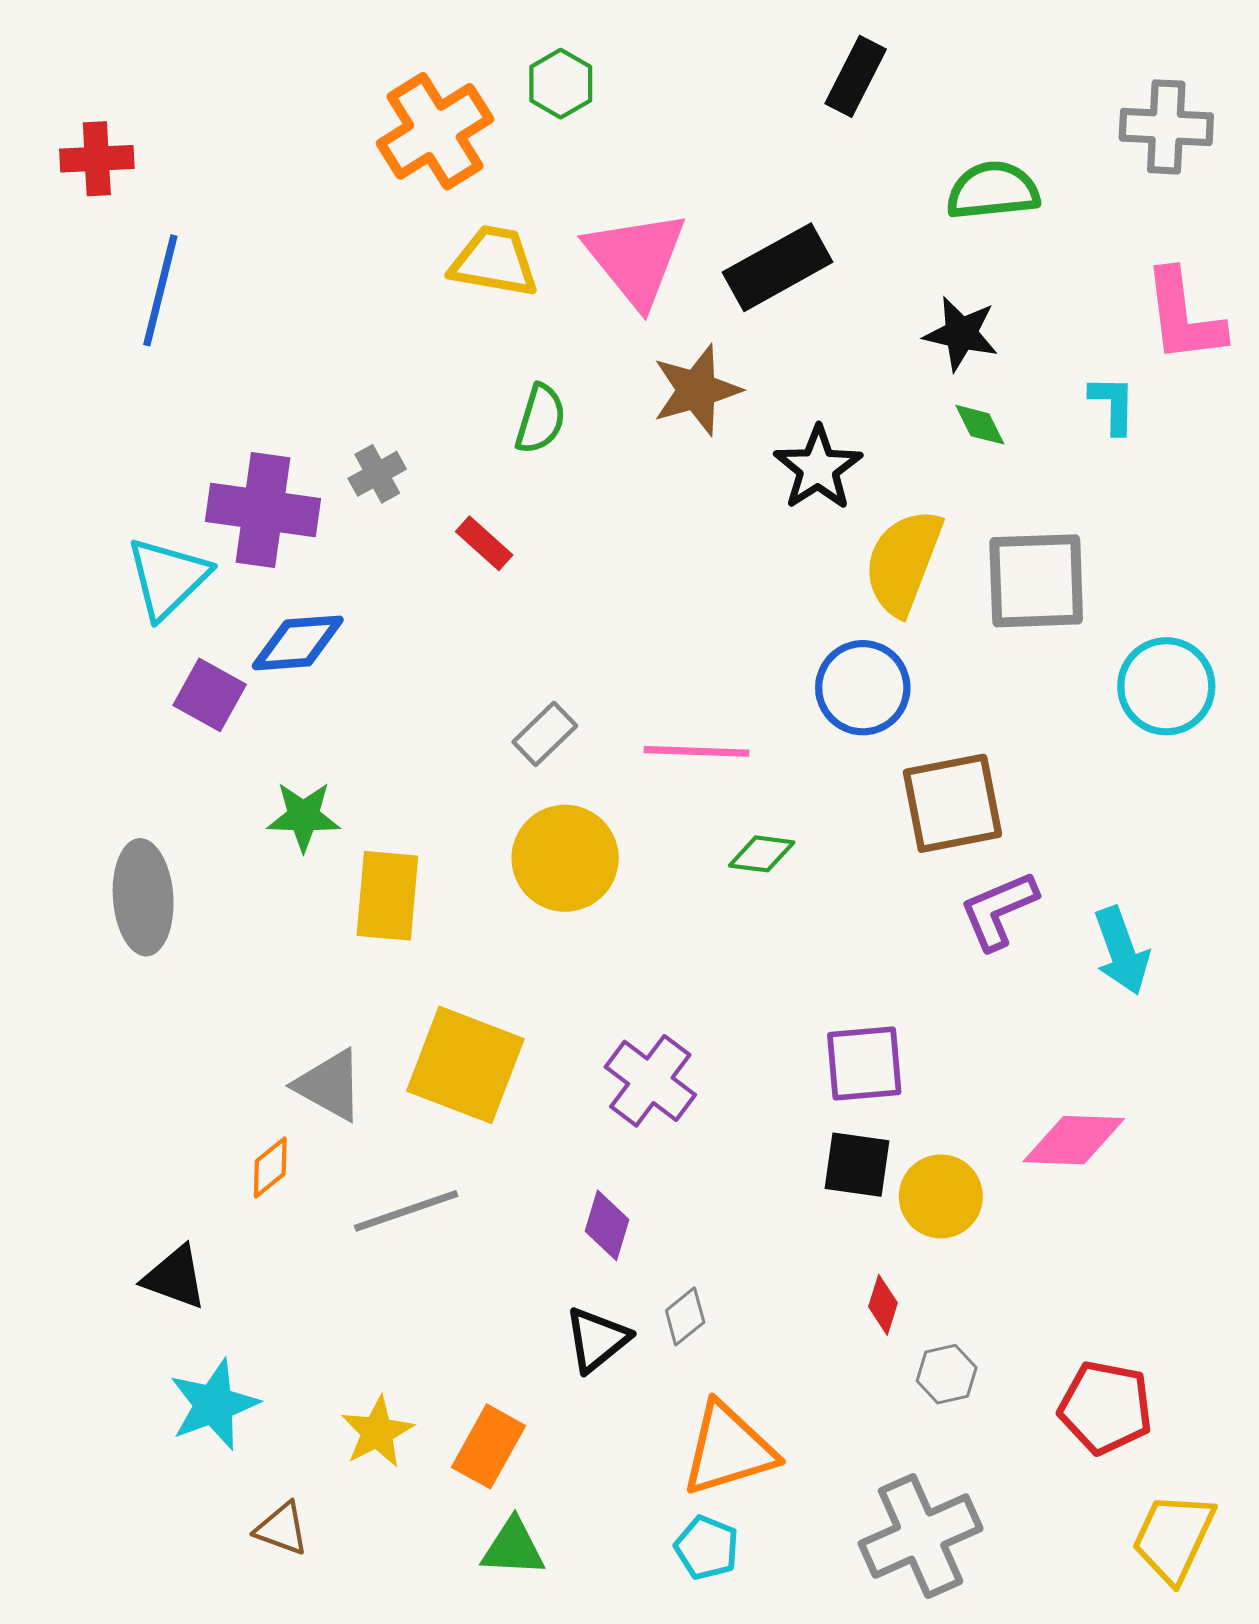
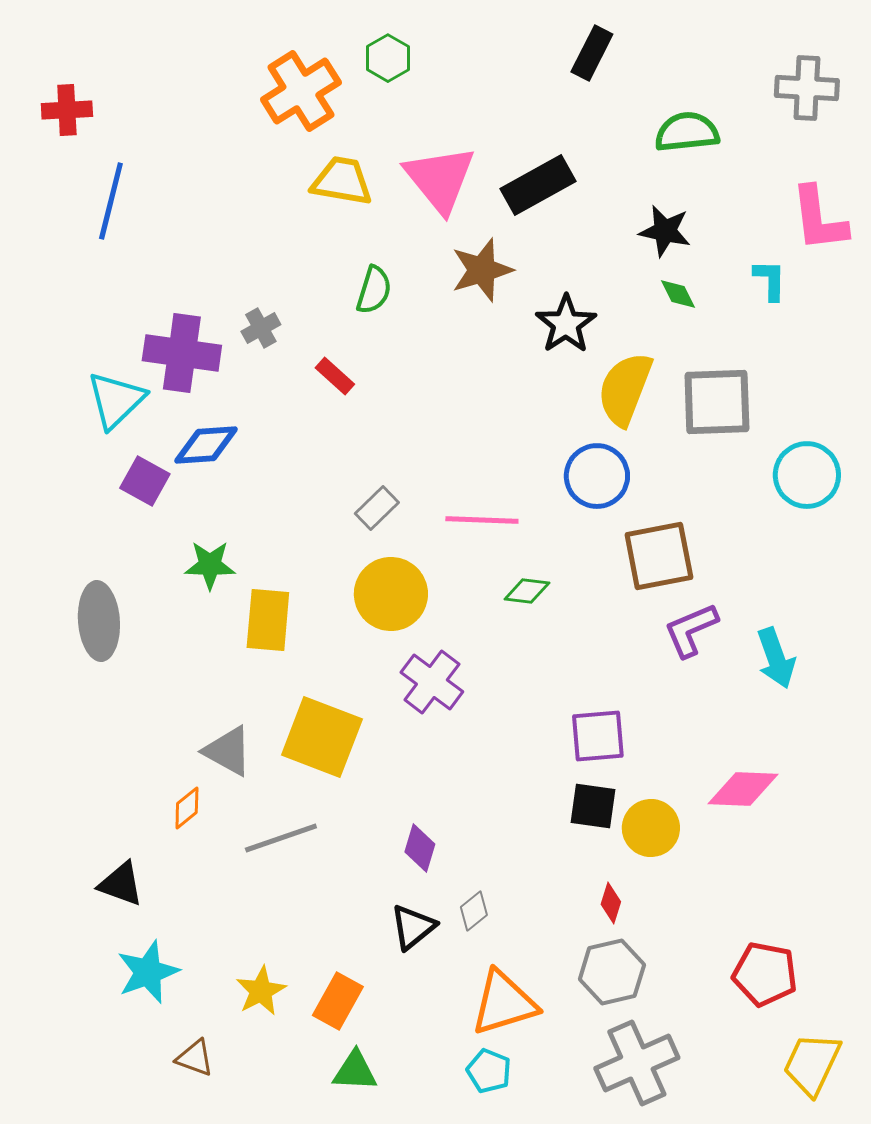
purple cross: (650, 1081) -> (432, 682), moved
gray hexagon: (947, 1374) -> (612, 972), moved, size x1.6

